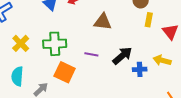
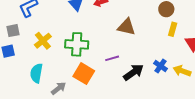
purple line: (91, 54) -> (112, 58), turned -32
black arrow: (122, 56) -> (133, 72), moved
blue cross: (140, 69) -> (161, 66), moved, turned 32

